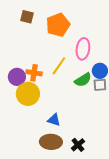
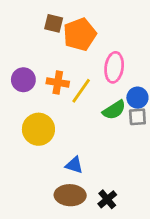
brown square: (27, 17) -> (54, 23), moved
orange cross: (34, 73) -> (58, 82), moved
purple circle: (17, 77) -> (23, 80), moved

